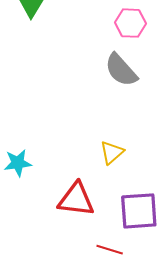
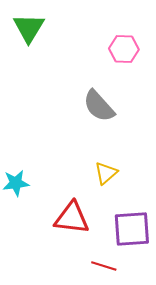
gray semicircle: (121, 70) -> (99, 106), moved

